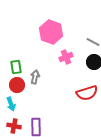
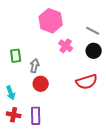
pink cross: (66, 57) -> (66, 46), turned -32
red circle: (17, 85) -> (41, 84), moved

